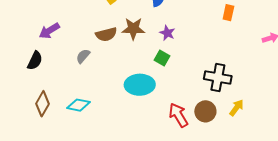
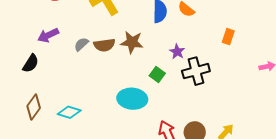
purple star: (167, 33) -> (177, 52), moved
gray semicircle: (83, 56) -> (81, 44), moved
black cross: (218, 78) -> (196, 71), moved, turned -32

